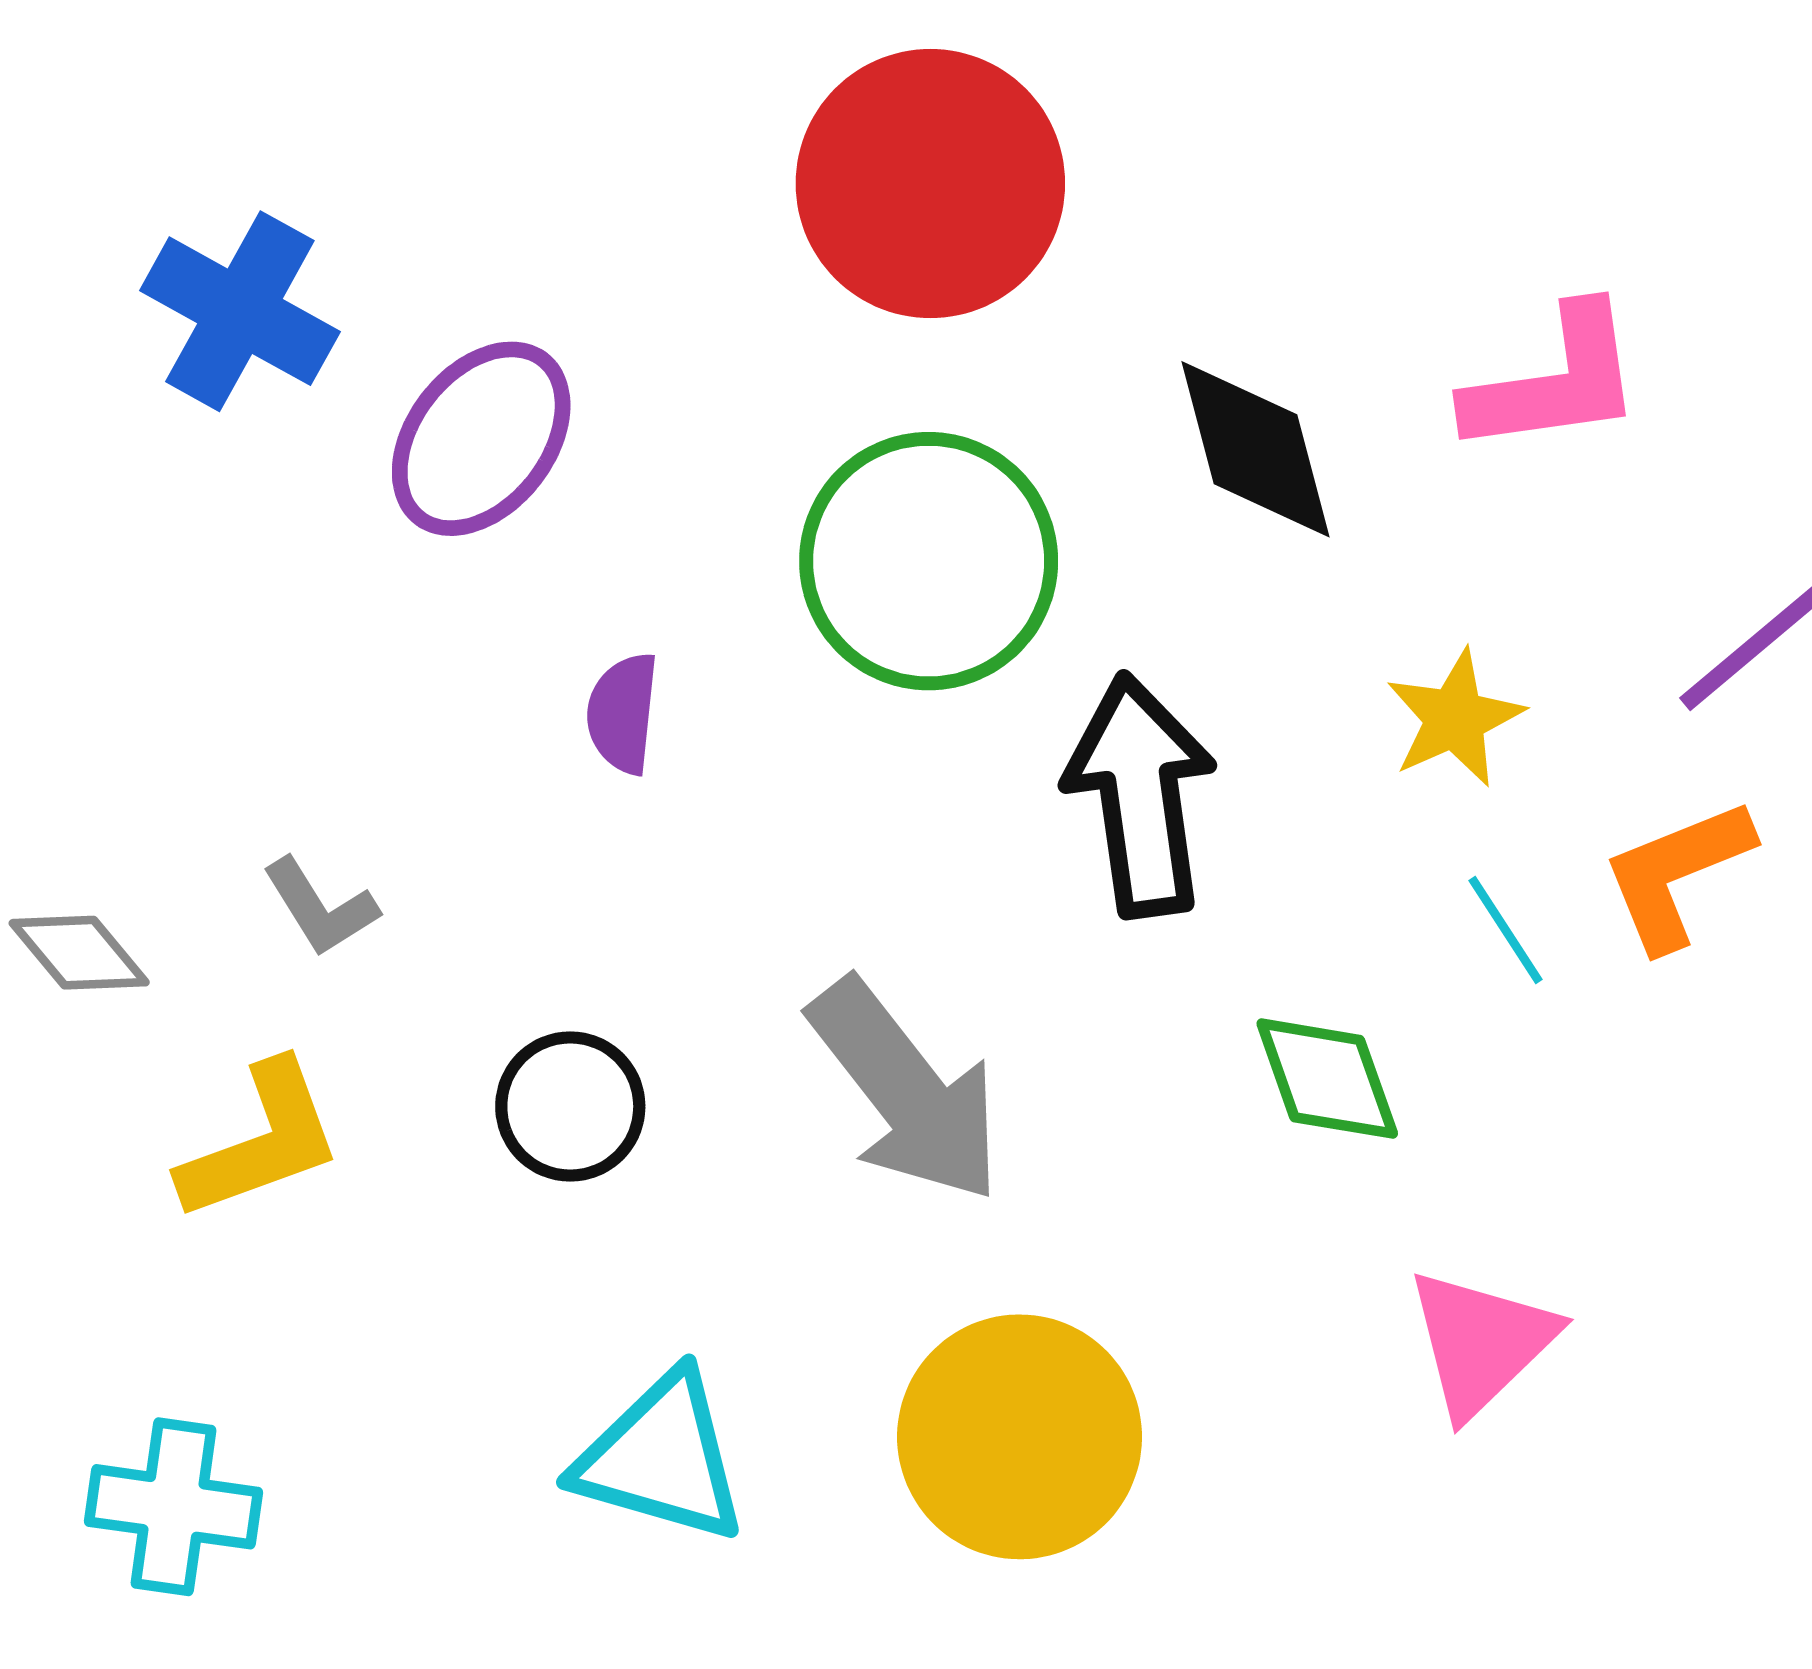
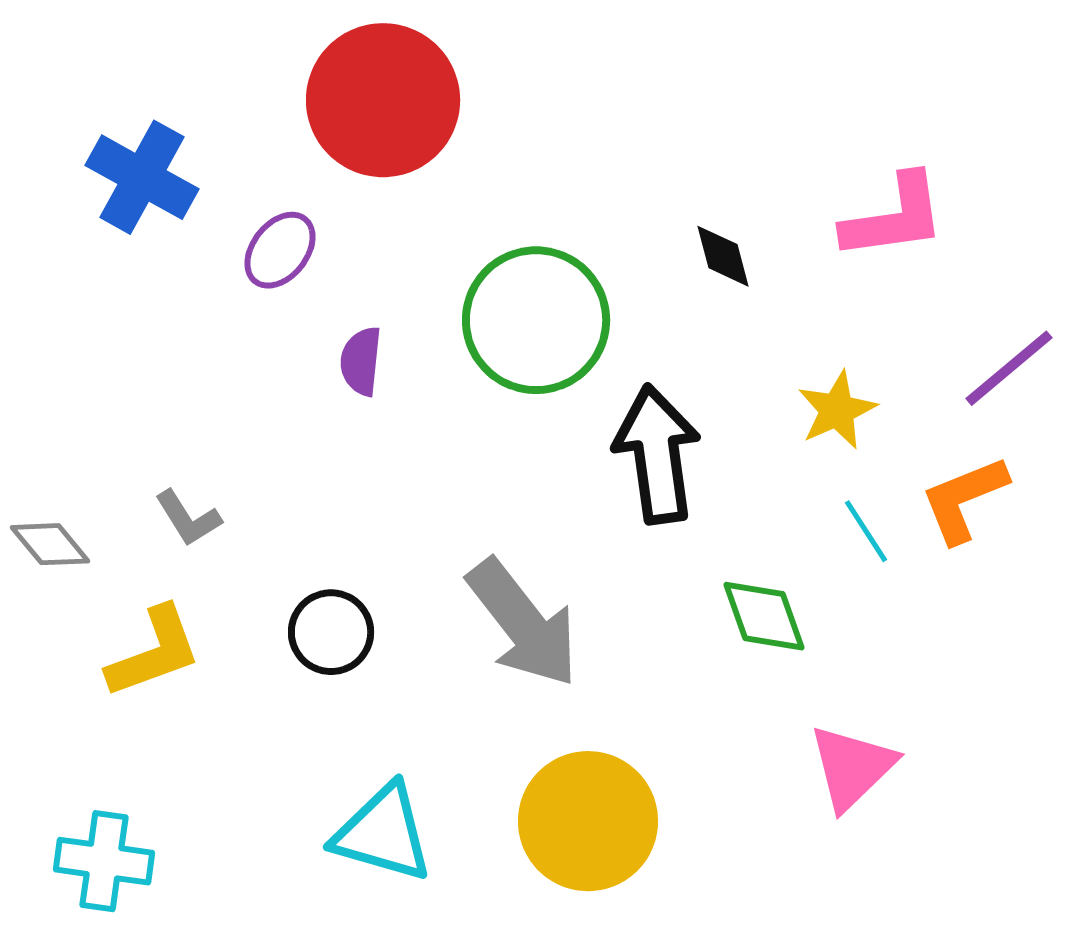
red circle: (930, 184) -> (383, 100), moved
purple ellipse: (481, 439) -> (280, 250), size x0.7
black diamond: (1256, 449) -> (723, 256), size x0.6
purple semicircle: (623, 713) -> (361, 361), moved

